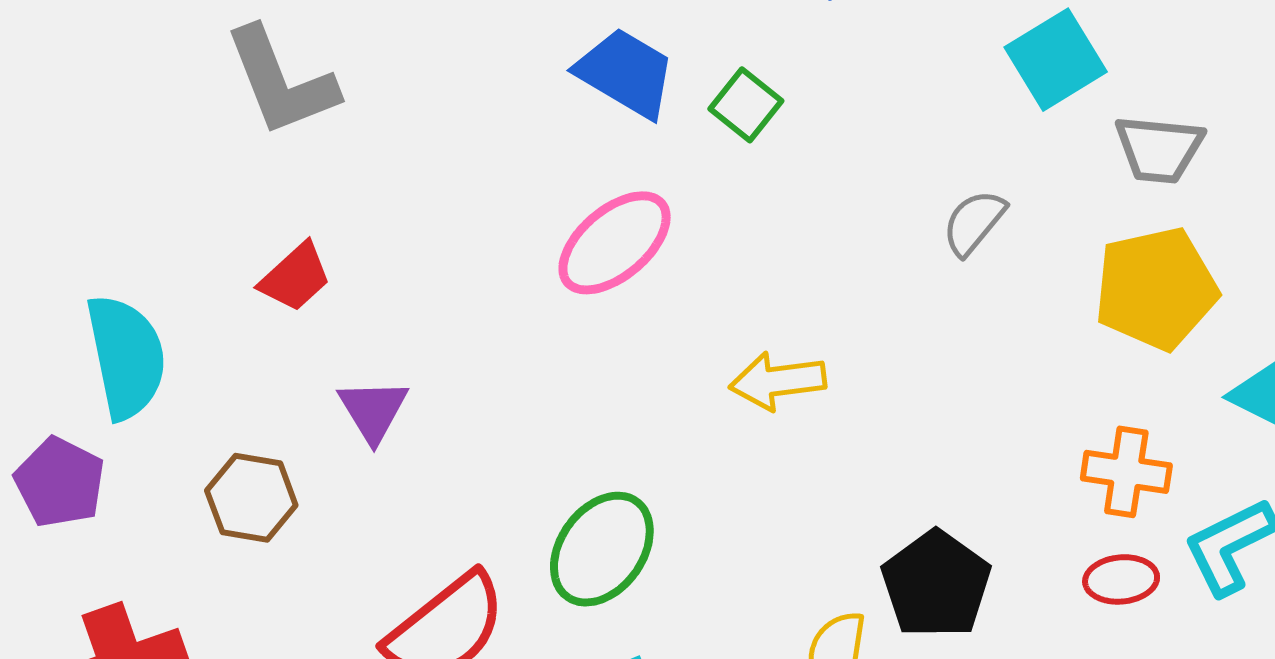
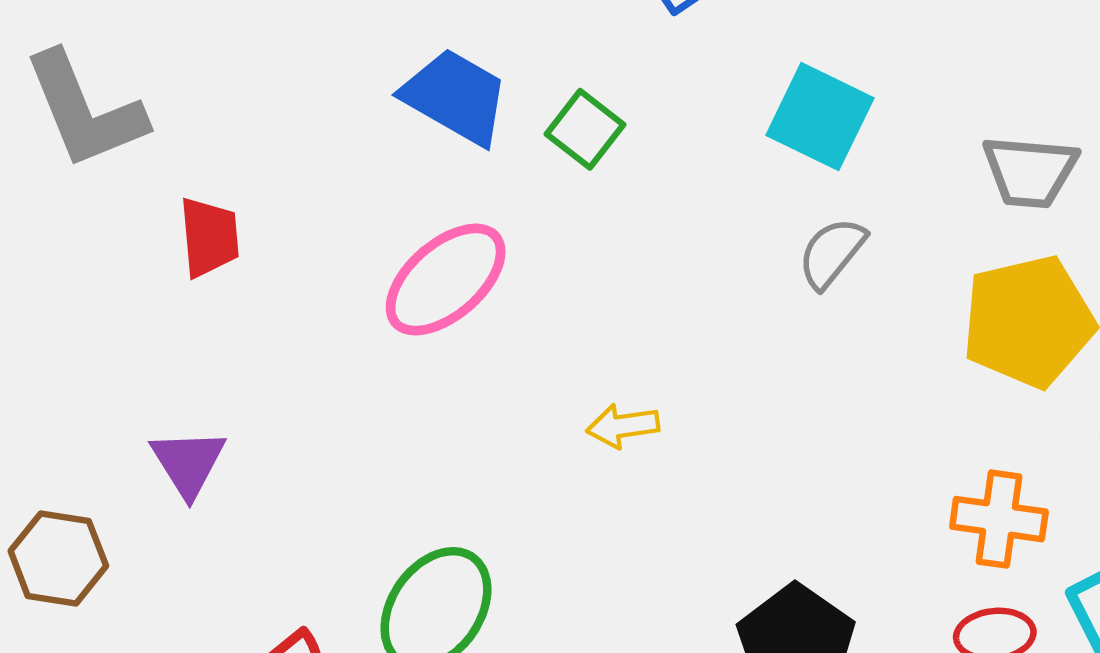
cyan square: (1056, 60) -> (820, 117), moved, turned -32
red trapezoid: (295, 277) -> (209, 237), moved, turned -52
yellow arrow: (778, 381) -> (623, 426), size x0.7

